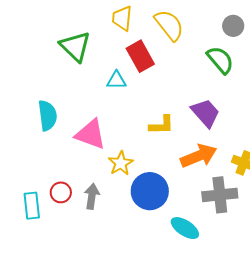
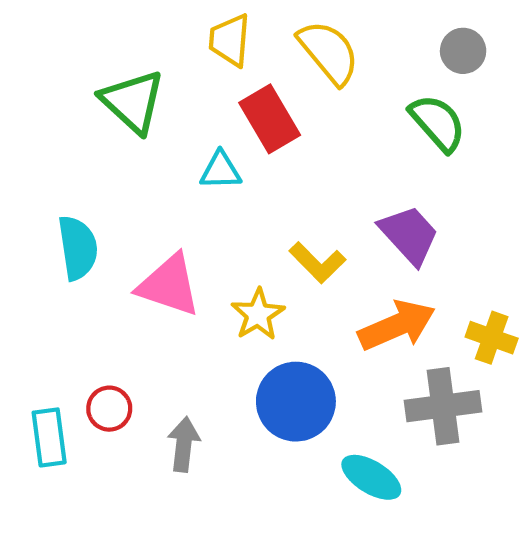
yellow L-shape: (162, 125) -> (317, 262), turned 48
yellow star: (121, 163) -> (258, 314), moved
gray arrow: (92, 196) -> (184, 444), moved

